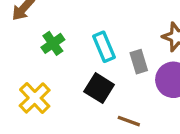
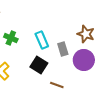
green cross: (53, 43) -> (11, 38), turned -32

